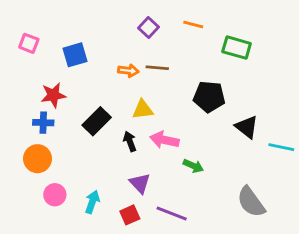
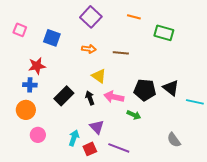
purple square: (149, 27) -> (91, 17), moved, size x1.5
blue square: (75, 55) -> (52, 38), turned 36
brown line: (157, 68) -> (121, 53), moved
black pentagon: (209, 97) -> (145, 90), moved
yellow triangle: (143, 110) -> (99, 76), turned 42
black rectangle: (97, 121) -> (64, 96), moved
cyan arrow: (92, 202) -> (74, 138), moved
gray semicircle: (251, 202) -> (174, 140), size x0.7

